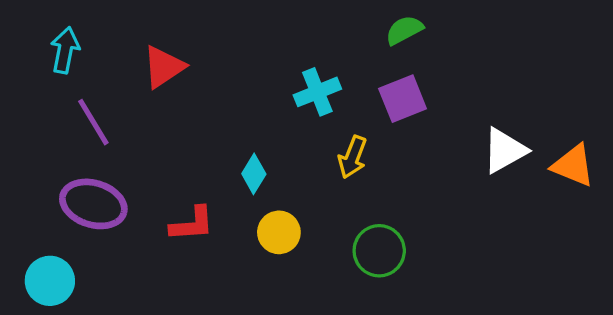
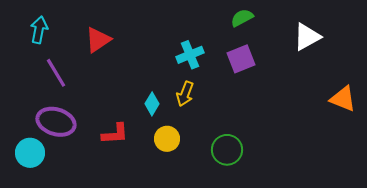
white triangle: (505, 150) -> (307, 37), moved
yellow arrow: (352, 157) -> (185, 94), moved
cyan circle: (50, 281) -> (30, 153), moved

